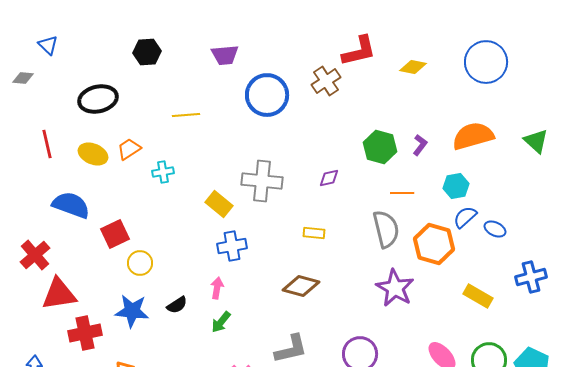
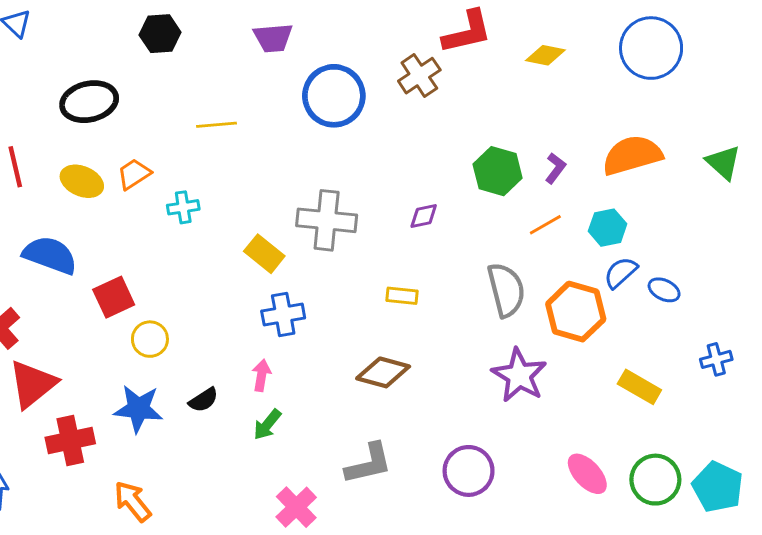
orange line: (402, 193) -> (545, 225), moved, turned -30
blue cross: (531, 277) -> (716, 359), size x0.7
red triangle: (59, 294) -> (33, 384), turned -30

